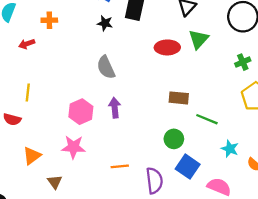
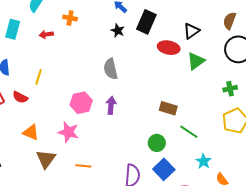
red ellipse: (167, 47) -> (169, 48), moved
orange triangle: (32, 156) -> (31, 132), turned 48
orange line: (120, 166) -> (83, 166), moved
brown triangle: (55, 182) -> (46, 159), size x1.5

